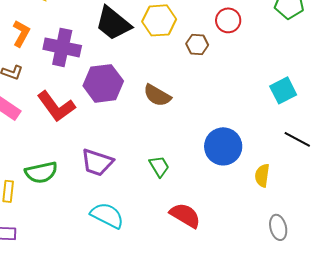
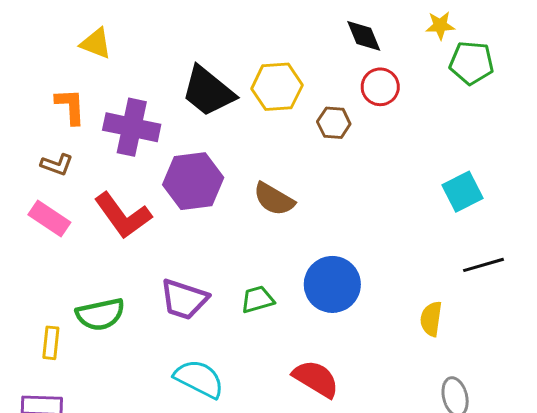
orange L-shape: (21, 33) -> (70, 106), turned -32
black line: (297, 139) -> (483, 265), turned -44
blue circle: (223, 146) -> (332, 284), moved
green trapezoid: (159, 166) -> (257, 299), moved, turned -75

